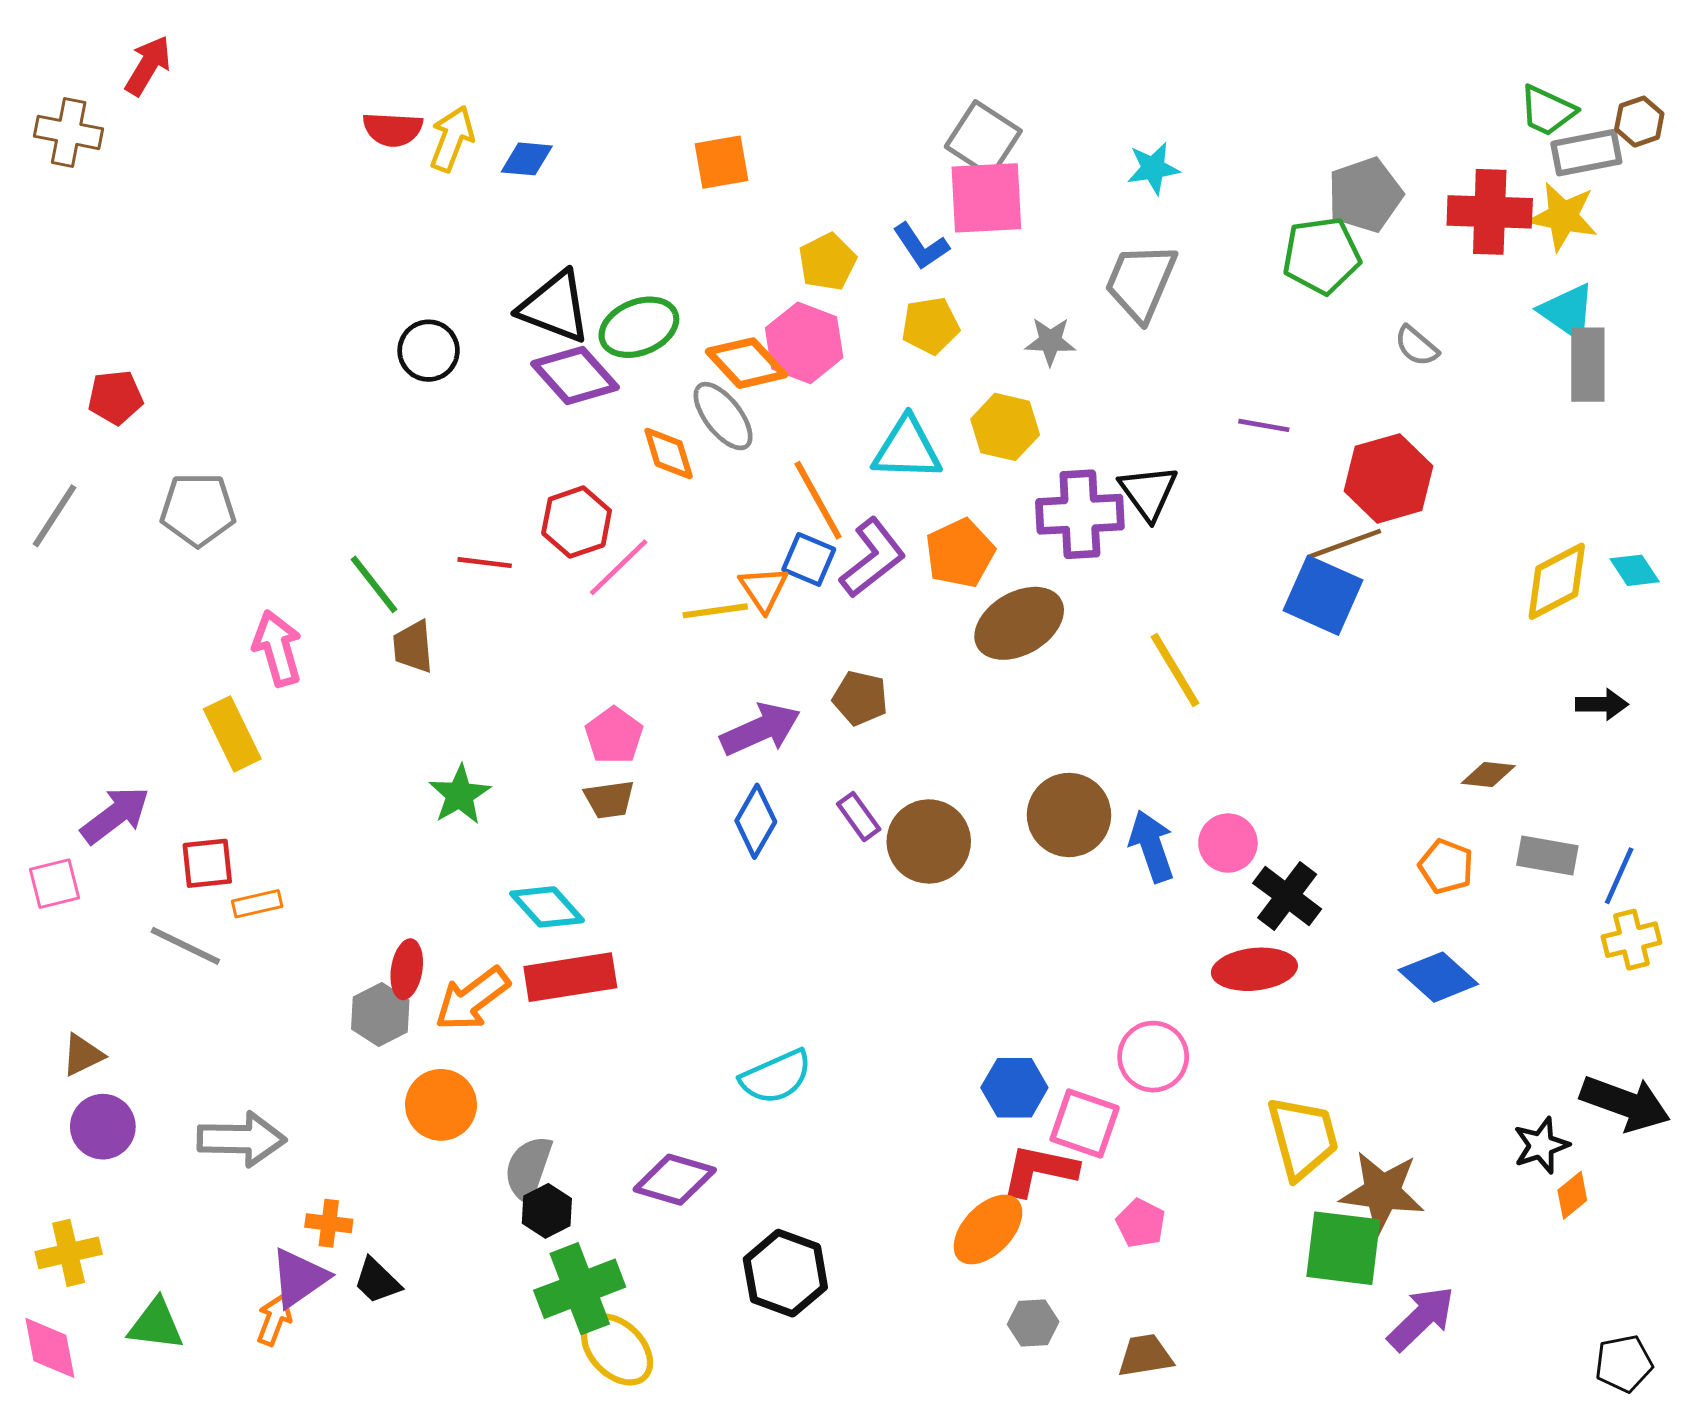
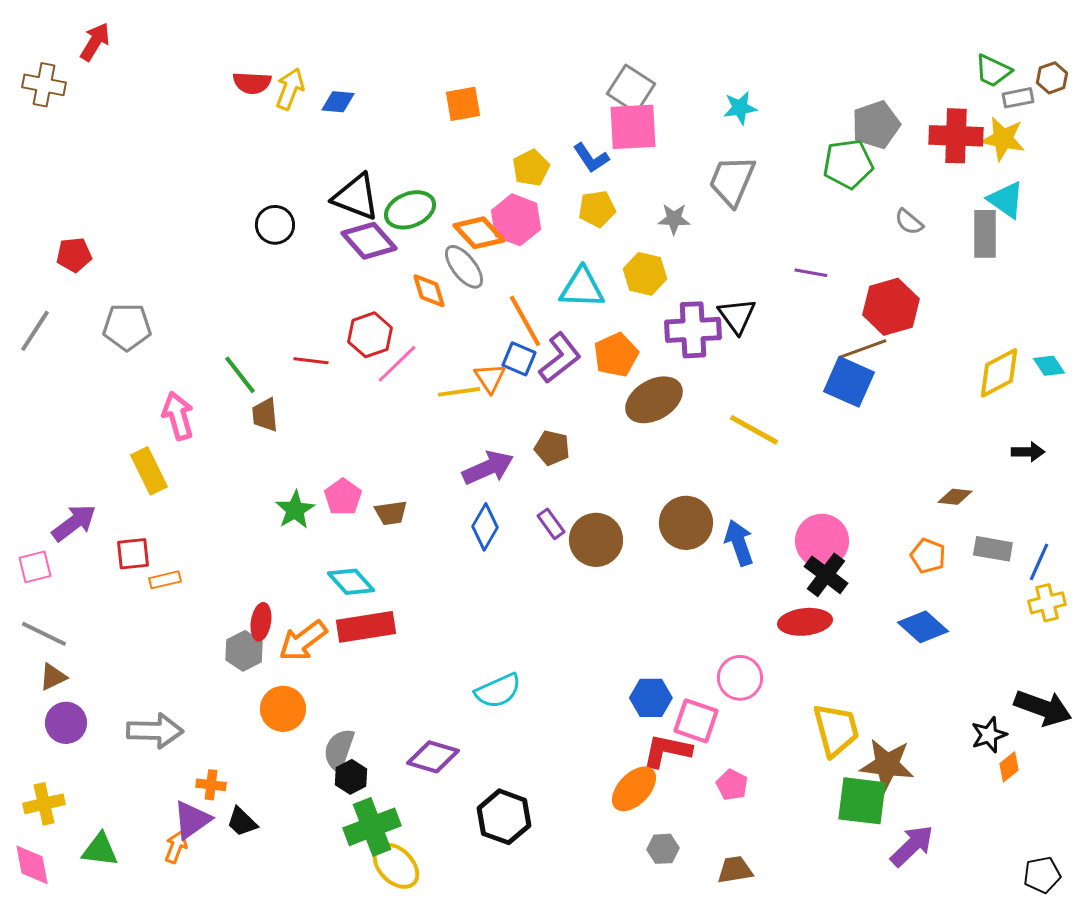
gray rectangle: (1586, 153) -> (1018, 98), size x0.7
gray rectangle: (1588, 365) -> (985, 234), moved
yellow line: (1175, 670) -> (754, 430), turned -30
pink pentagon: (614, 736) -> (343, 497), moved
pink circle: (1228, 843) -> (822, 541), moved, size x1.4
gray line: (185, 946) -> (44, 634), moved

